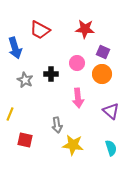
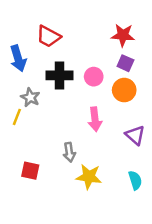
red star: (85, 29) -> (123, 35), moved
black cross: (51, 74) -> (60, 75), moved, size x1.5
yellow line: (10, 114) -> (17, 117), moved

